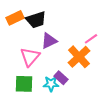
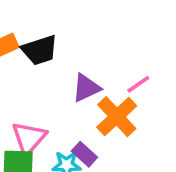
purple triangle: (49, 41) -> (86, 88), moved
pink triangle: (30, 57) -> (29, 138), moved

